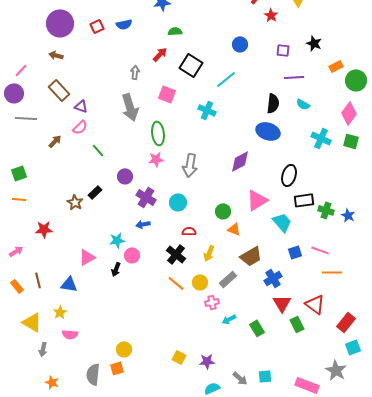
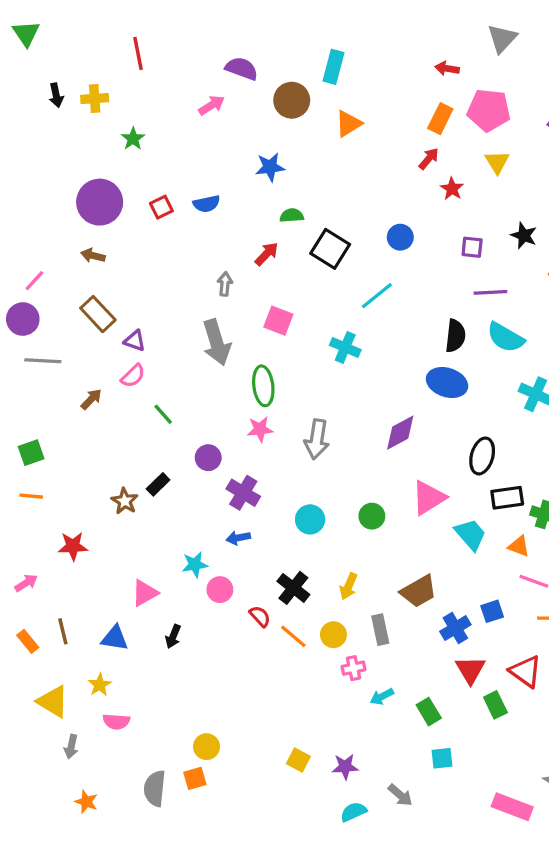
black square: (191, 65) -> (330, 249), moved
cyan semicircle: (303, 104) -> (506, 337), size x1.6
cyan circle: (178, 202) -> (310, 519), moved
orange triangle: (234, 229) -> (519, 546), moved
red semicircle: (189, 231) -> (260, 616), moved, turned 48
blue square: (295, 252) -> (492, 611), moved
black arrow: (116, 269) -> (173, 636), moved
gray rectangle: (228, 279) -> (380, 630), turned -60
cyan square: (265, 376) -> (442, 758), moved

